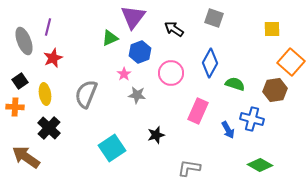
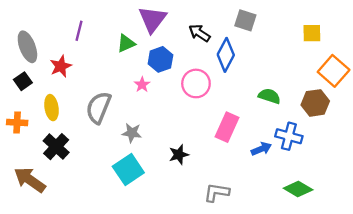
purple line: (48, 27) -> (79, 31), moved
blue diamond: (210, 63) -> (226, 55), moved
black square: (20, 81) -> (23, 81), moved
gray star: (137, 95) -> (132, 133), moved
blue arrow: (228, 130) -> (261, 149), turned -84

